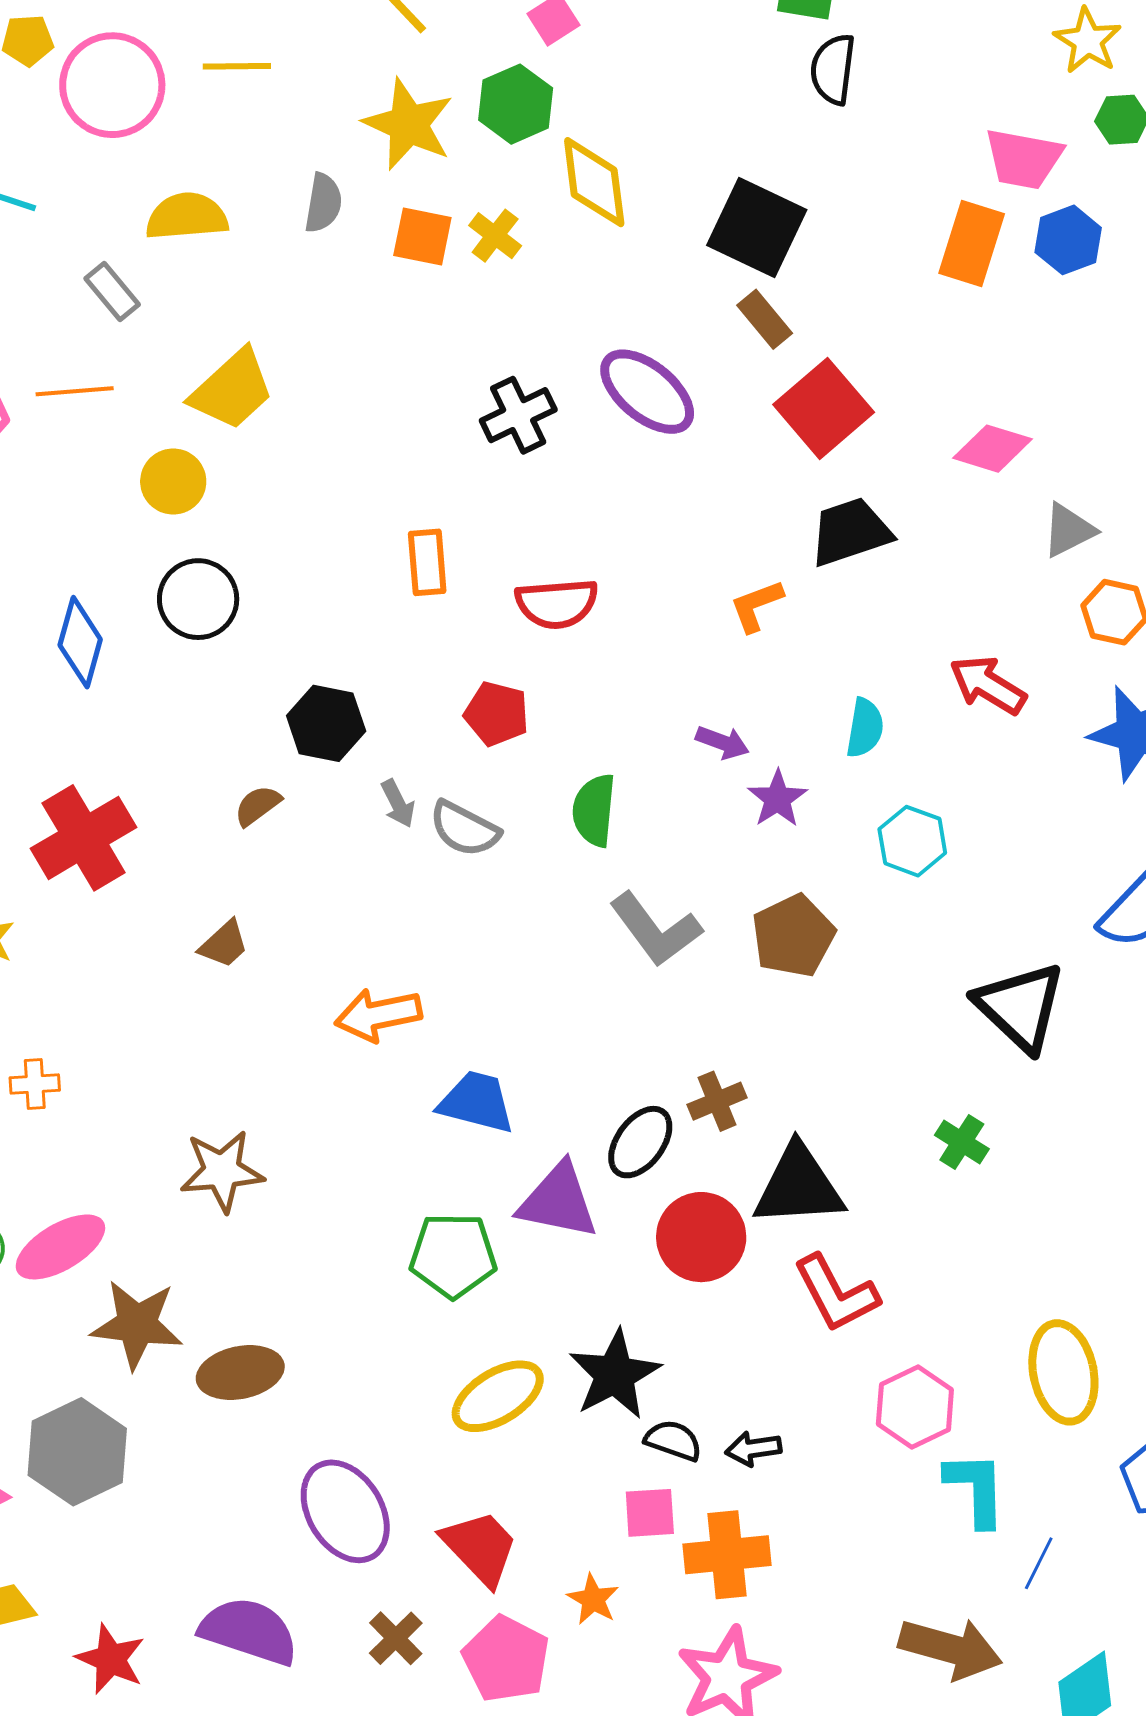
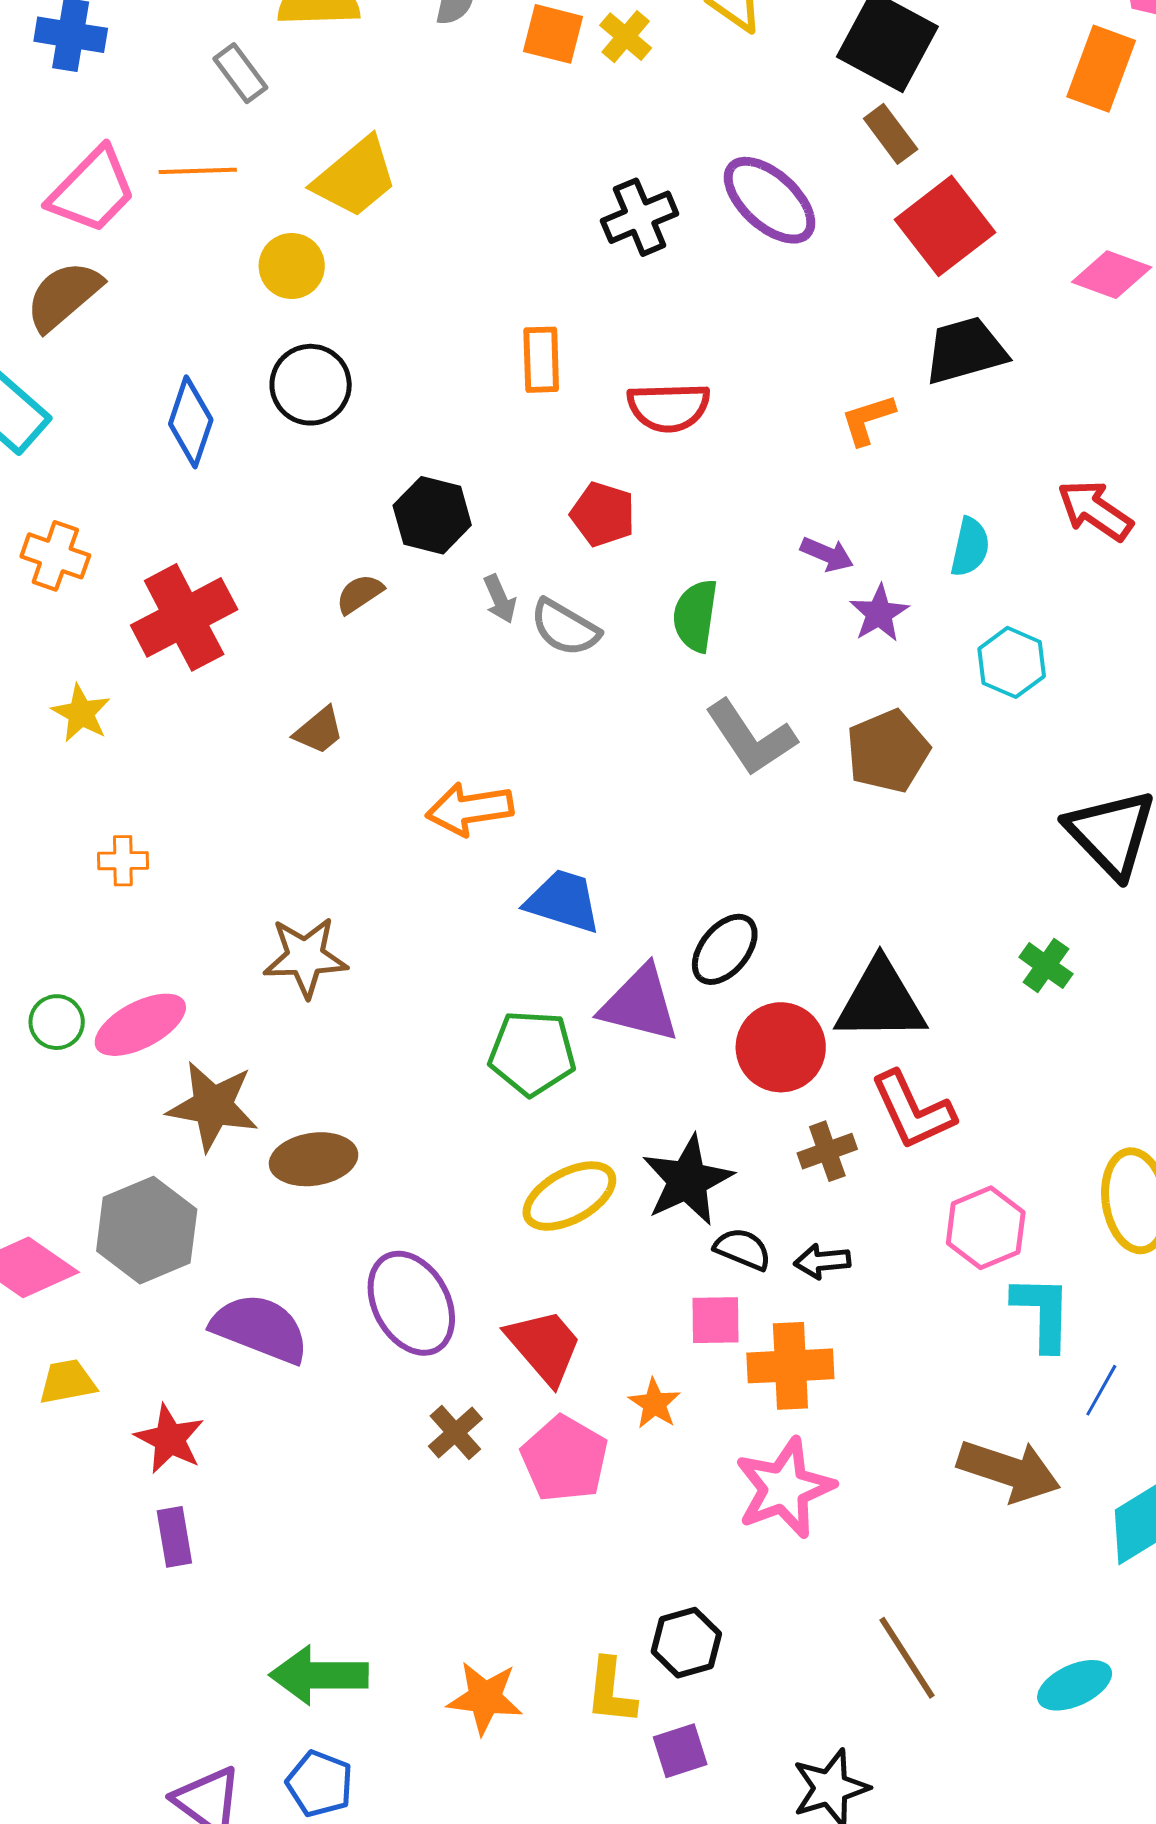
brown cross: (717, 1101) -> (827, 1151), moved
purple semicircle: (249, 1631) -> (260, 1328), moved

